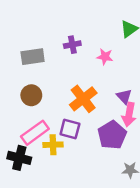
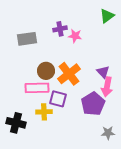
pink star: (105, 57) -> (75, 36), moved
brown circle: (31, 95) -> (46, 71), moved
pink rectangle: (35, 133) -> (37, 88), moved, turned 35

